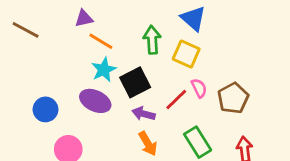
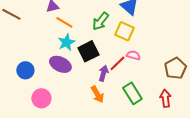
green arrow: (152, 40) -> (100, 21), turned -138
pink semicircle: (199, 88) -> (133, 55), turned -48
brown pentagon: (233, 98) -> (175, 68), moved
purple arrow: (144, 114) -> (103, 73), moved, turned 91

